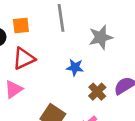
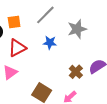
gray line: (61, 18) -> (45, 15), turned 55
blue star: (75, 67) -> (50, 43), moved

